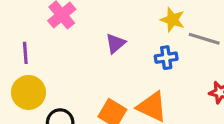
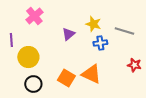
yellow star: (173, 20) -> (93, 24), moved
yellow circle: (28, 92) -> (28, 57), moved

